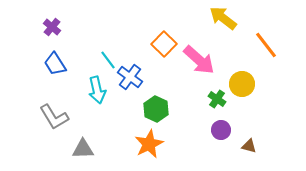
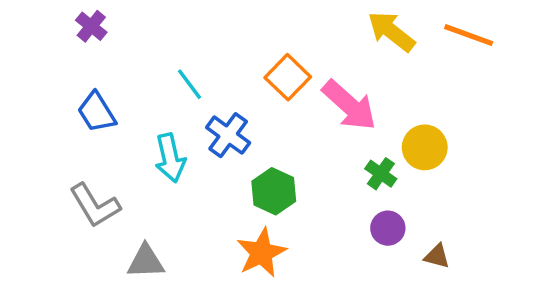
purple cross: (52, 27) -> (91, 26), moved
orange line: (266, 45) -> (469, 35), moved, turned -32
cyan line: (108, 60) -> (190, 84), moved

